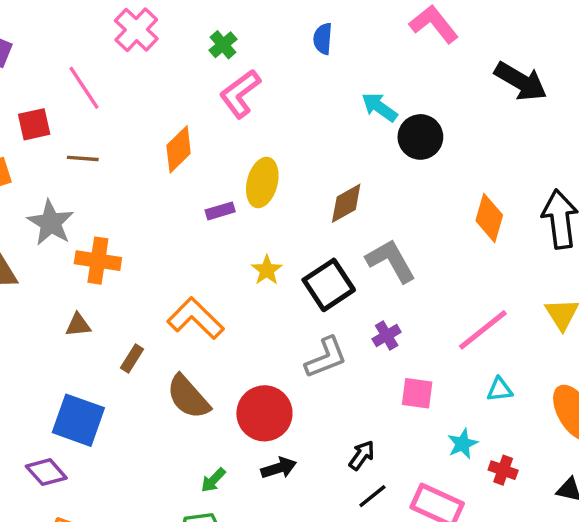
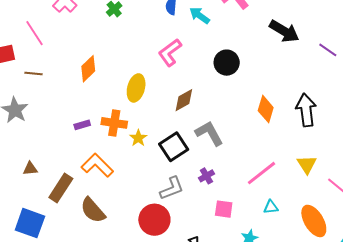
pink L-shape: (240, 94) -> (170, 52), moved
cyan arrow: (379, 107) -> (200, 16), moved
purple rectangle: (220, 211) -> (82, 125), moved
orange cross: (98, 261) -> (114, 123), moved
brown rectangle: (132, 358) -> (61, 188), size x1.8
red circle: (264, 413) -> (154, 220), moved

